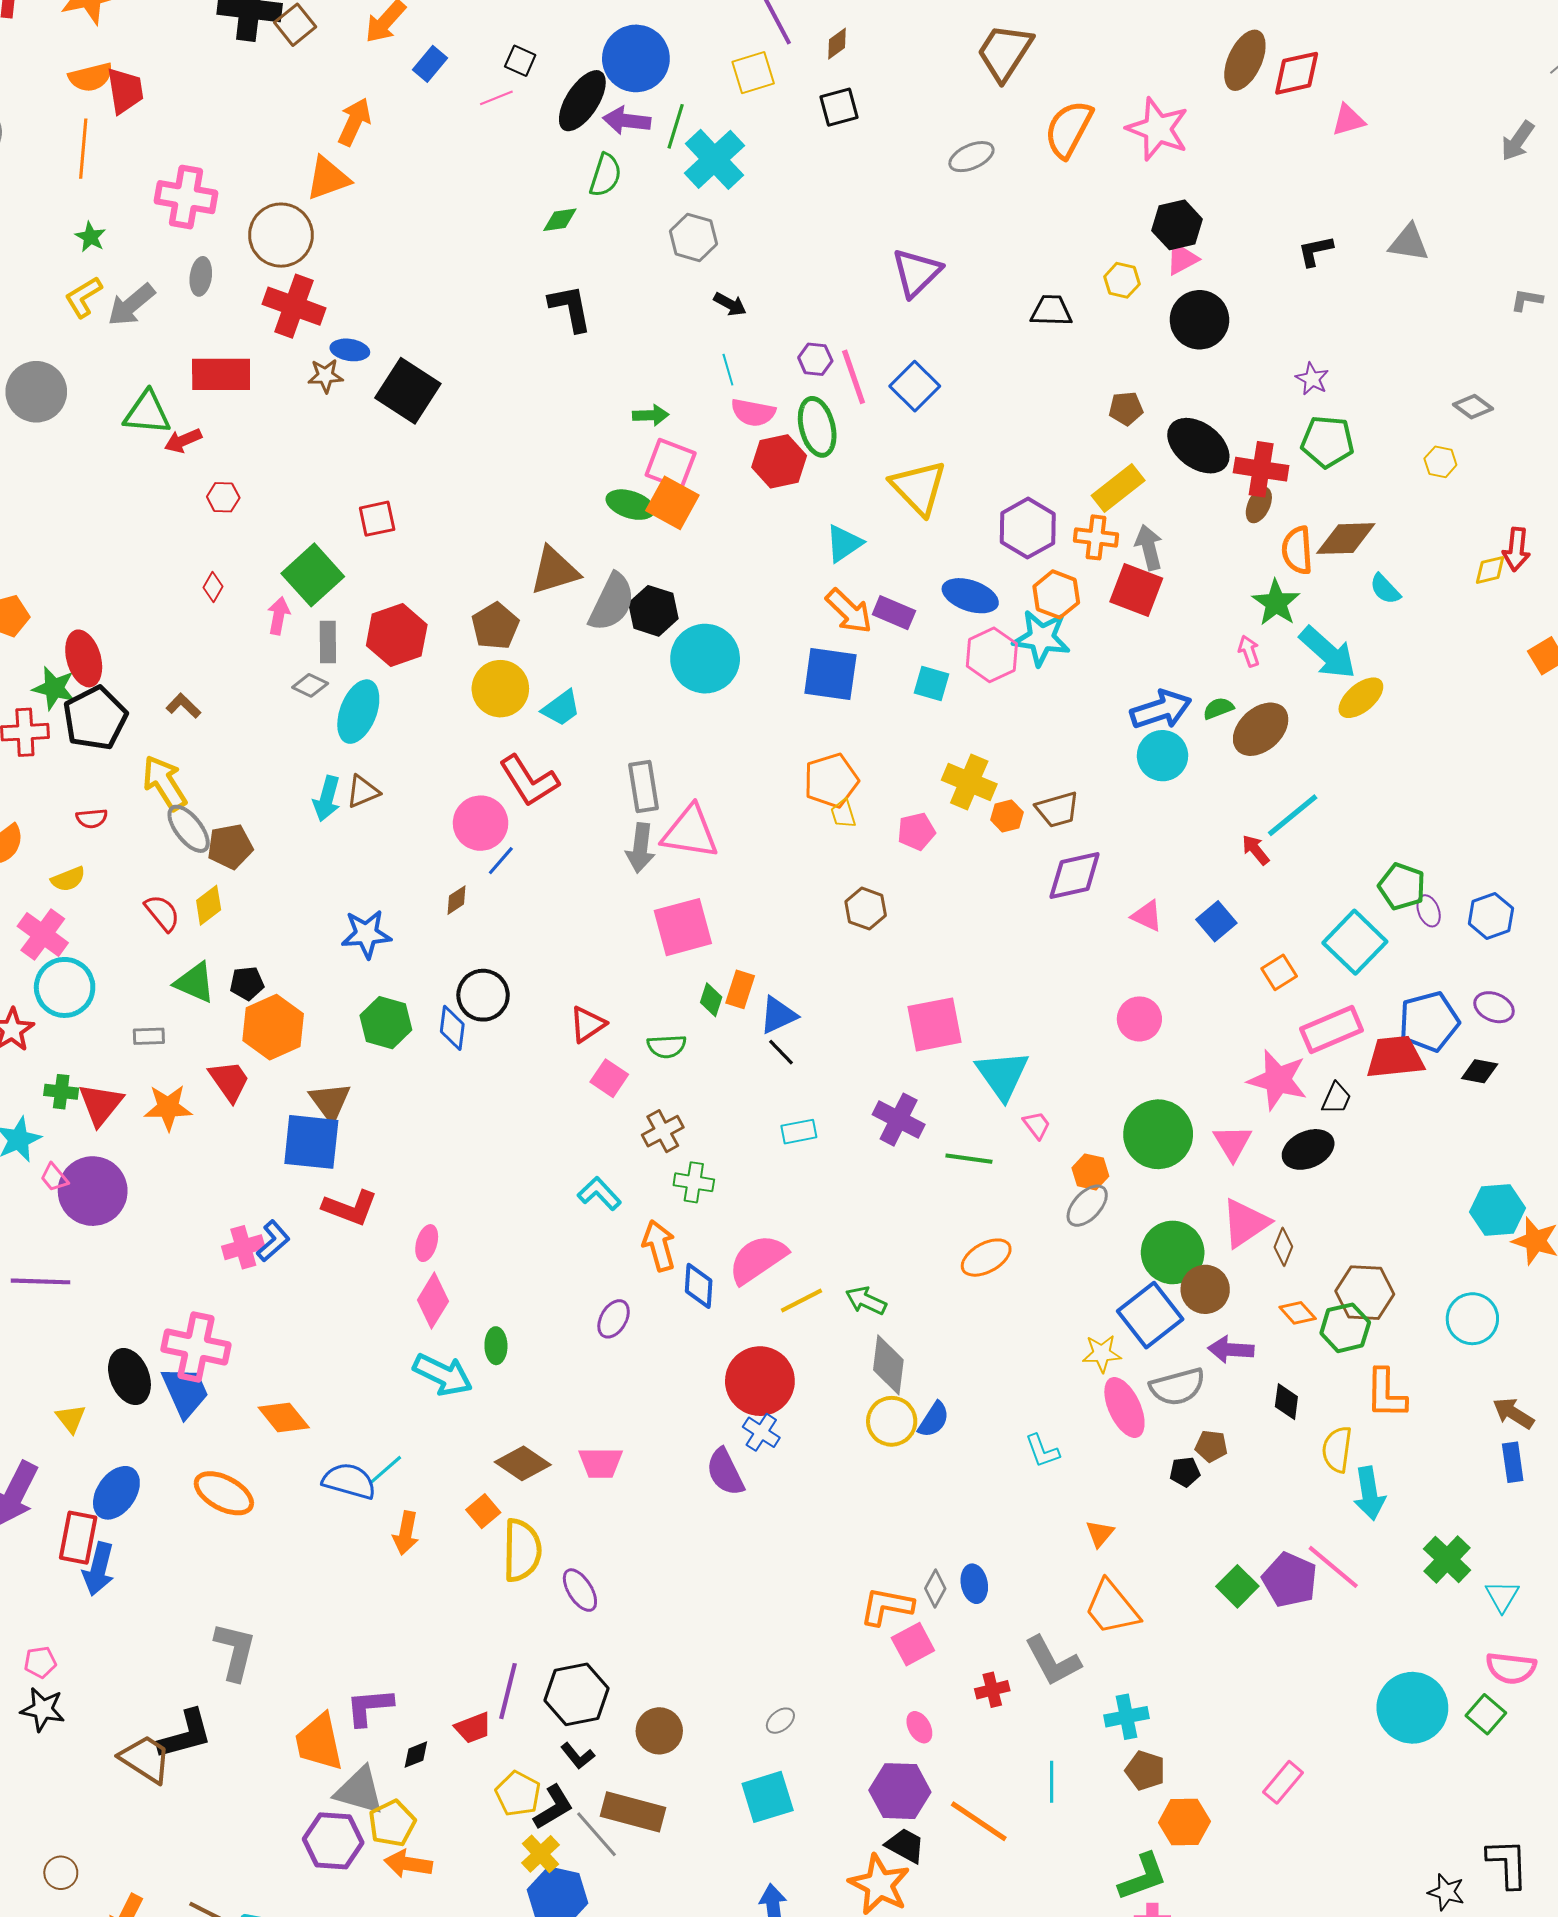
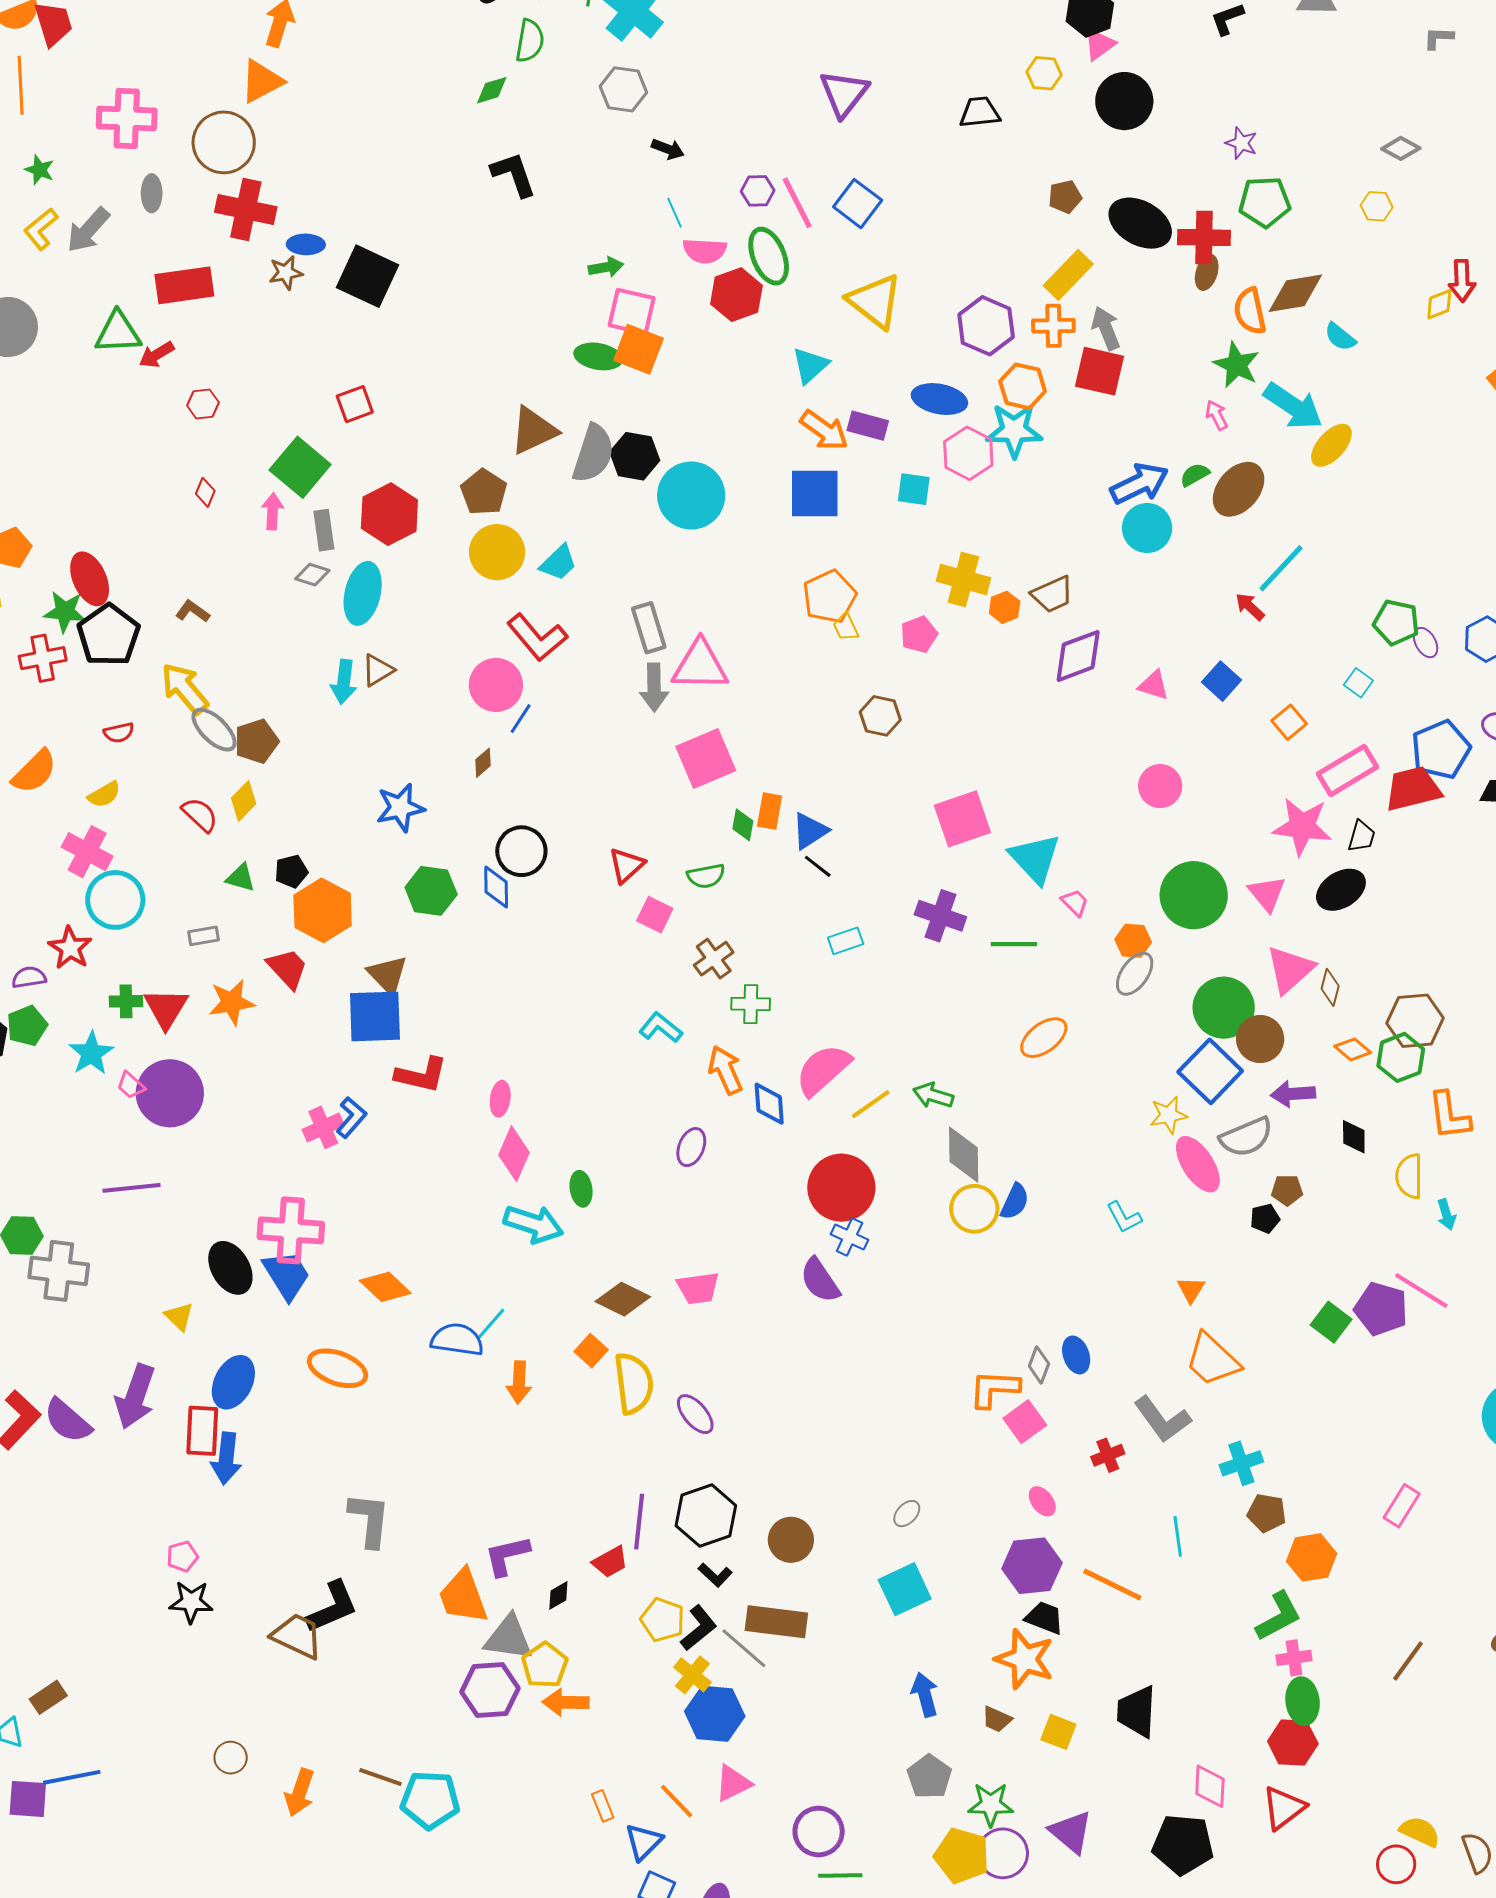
cyan square: (1355, 942) -> (1358, 683), size x0.5
green triangle: (195, 983) -> (241, 878), size x0.7
cyan arrow: (1369, 1493) -> (1446, 1214), size x0.6

